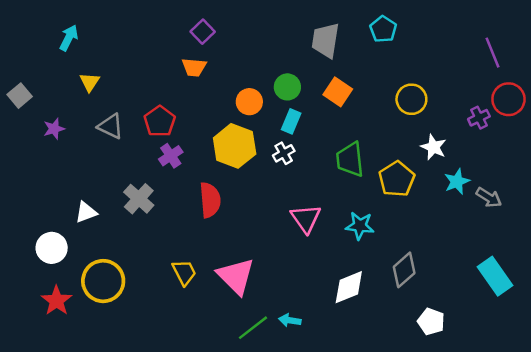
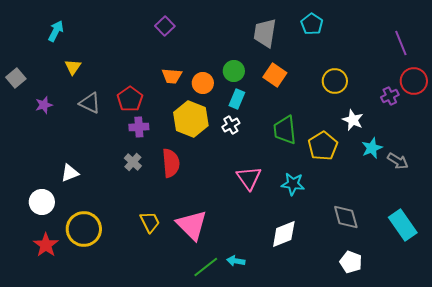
orange trapezoid: (194, 67) -> (172, 76), moved
purple cross: (171, 156) -> (139, 127), turned 30
gray cross: (139, 199) -> (133, 162), moved, size x0.7
gray diamond: (404, 270) -> (346, 217), moved, turned -64

